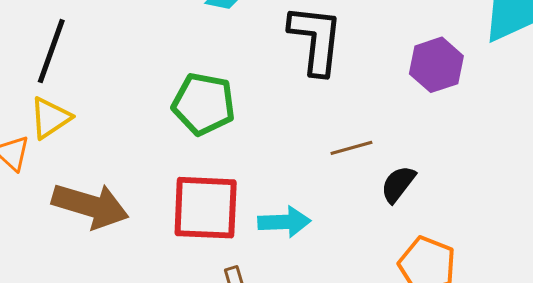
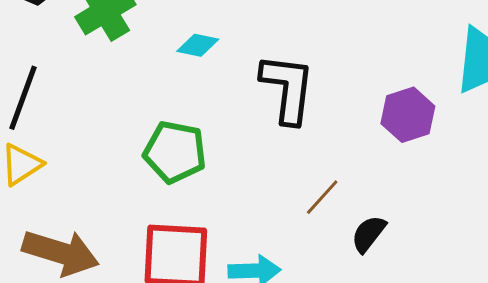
brown line: (351, 148) -> (322, 197), turned -33

